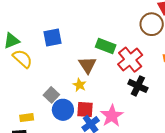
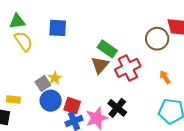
brown triangle: (87, 65) -> (100, 65), moved
yellow star: (79, 85) -> (55, 78), moved
black cross: (138, 86) -> (117, 108), moved

